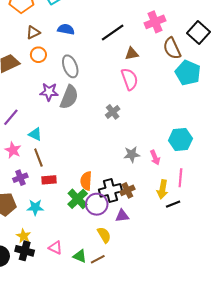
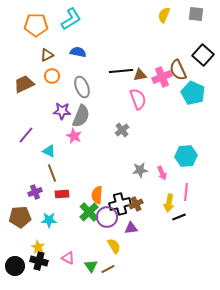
pink cross: (155, 22) -> (162, 77), moved
black line: (113, 32) -> (121, 71), moved, turned 30
pink star: (13, 150) -> (74, 136), moved
green triangle: (80, 256) -> (91, 266), turned 32

